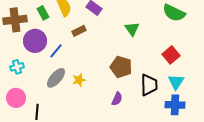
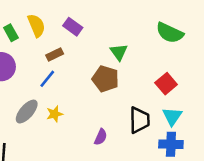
blue line: (56, 51) -> (47, 79), moved
brown pentagon: (121, 67) -> (105, 79), moved

